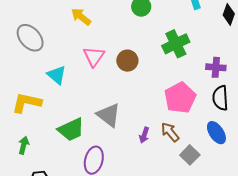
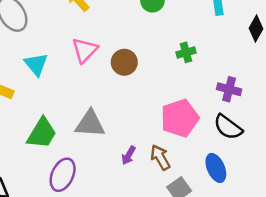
green cross: (176, 44) -> (186, 52), size x0.6
black semicircle: (220, 98) -> (228, 127), turned -60
gray triangle: (109, 115) -> (90, 124), turned -44
green trapezoid: (71, 130) -> (42, 133), turned -44

